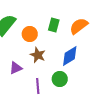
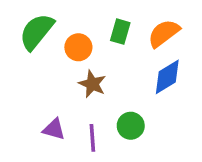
blue diamond: (70, 56) -> (167, 77), moved
purple triangle: (16, 68) -> (54, 129), moved, turned 40

